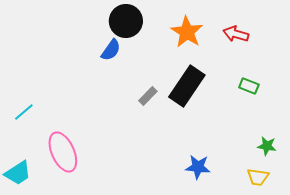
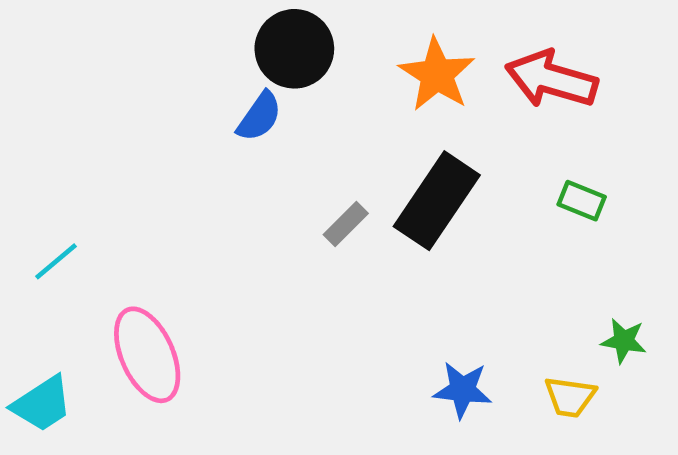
red arrow: (236, 34) -> (551, 79), size x1.5
yellow trapezoid: (258, 177) -> (570, 397), moved

